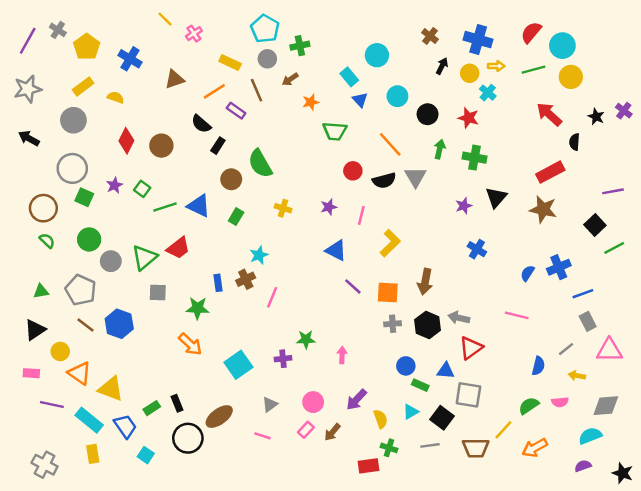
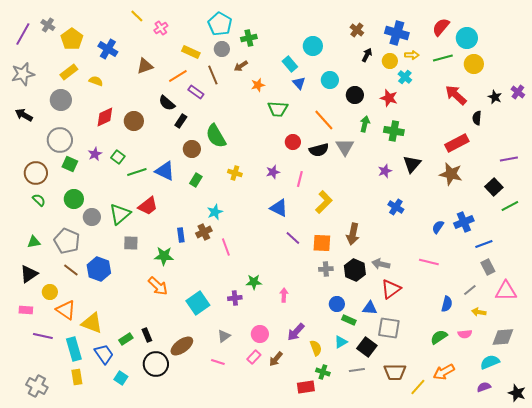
red diamond: (126, 141) -> (105, 117), turned 40
pink line: (272, 297) -> (226, 247), turned -42
cyan rectangle: (89, 420) -> (74, 349), turned 35
yellow line: (503, 430) -> (418, 387), moved

